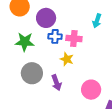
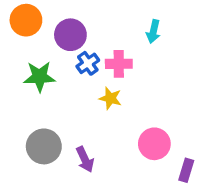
blue cross: (55, 36) -> (88, 63), turned -32
gray circle: (32, 73) -> (44, 146), moved
purple arrow: (56, 83) -> (85, 159), moved

